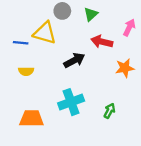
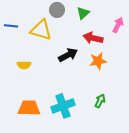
blue line: (21, 43) -> (11, 26), moved
orange star: (125, 68) -> (98, 61), moved
cyan cross: (71, 102) -> (63, 106), moved

